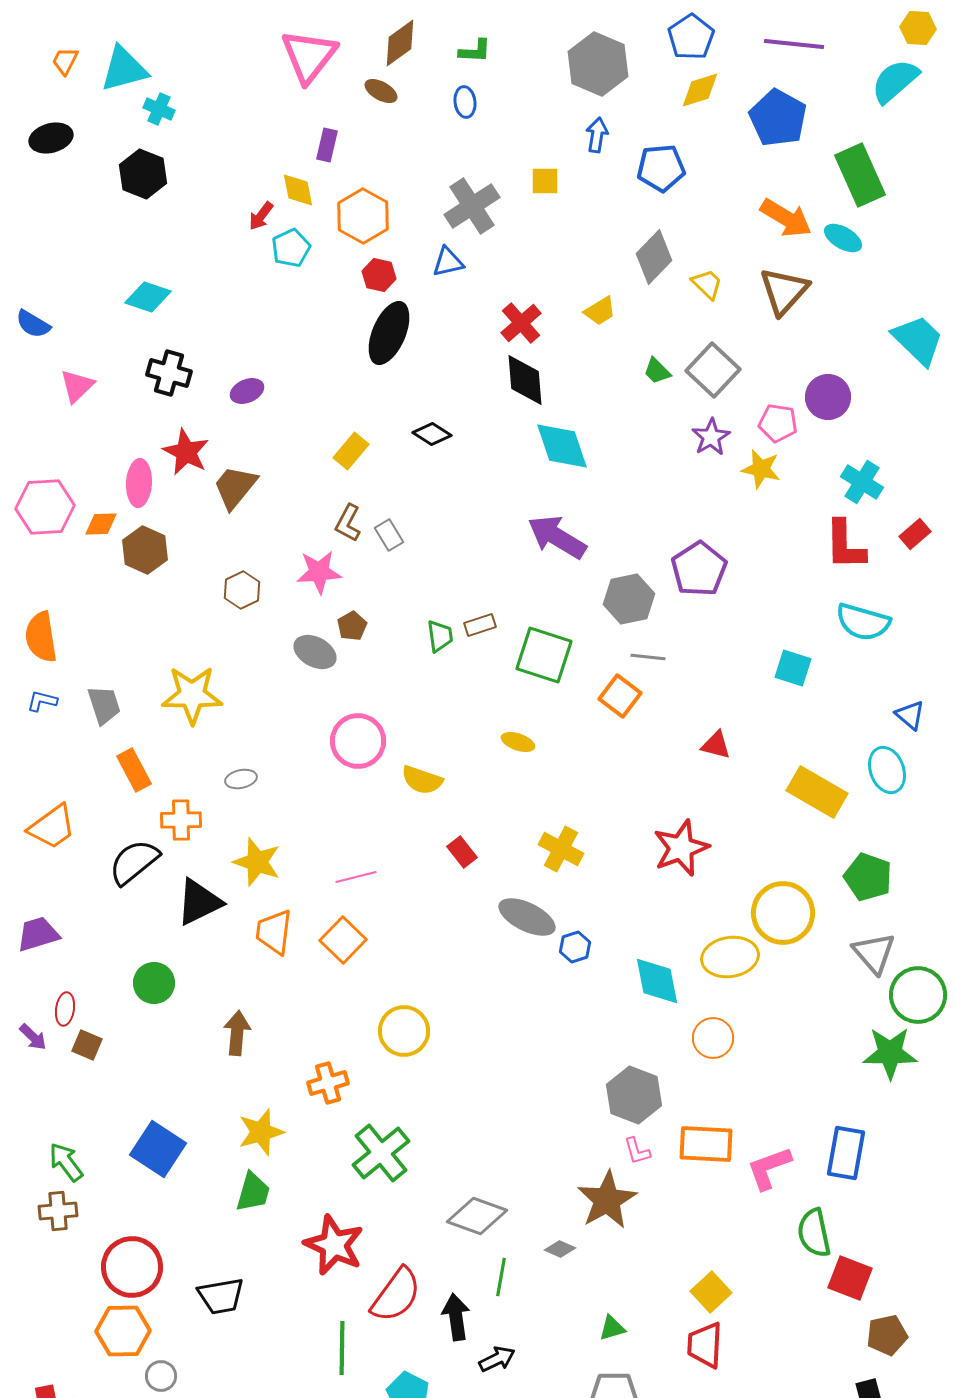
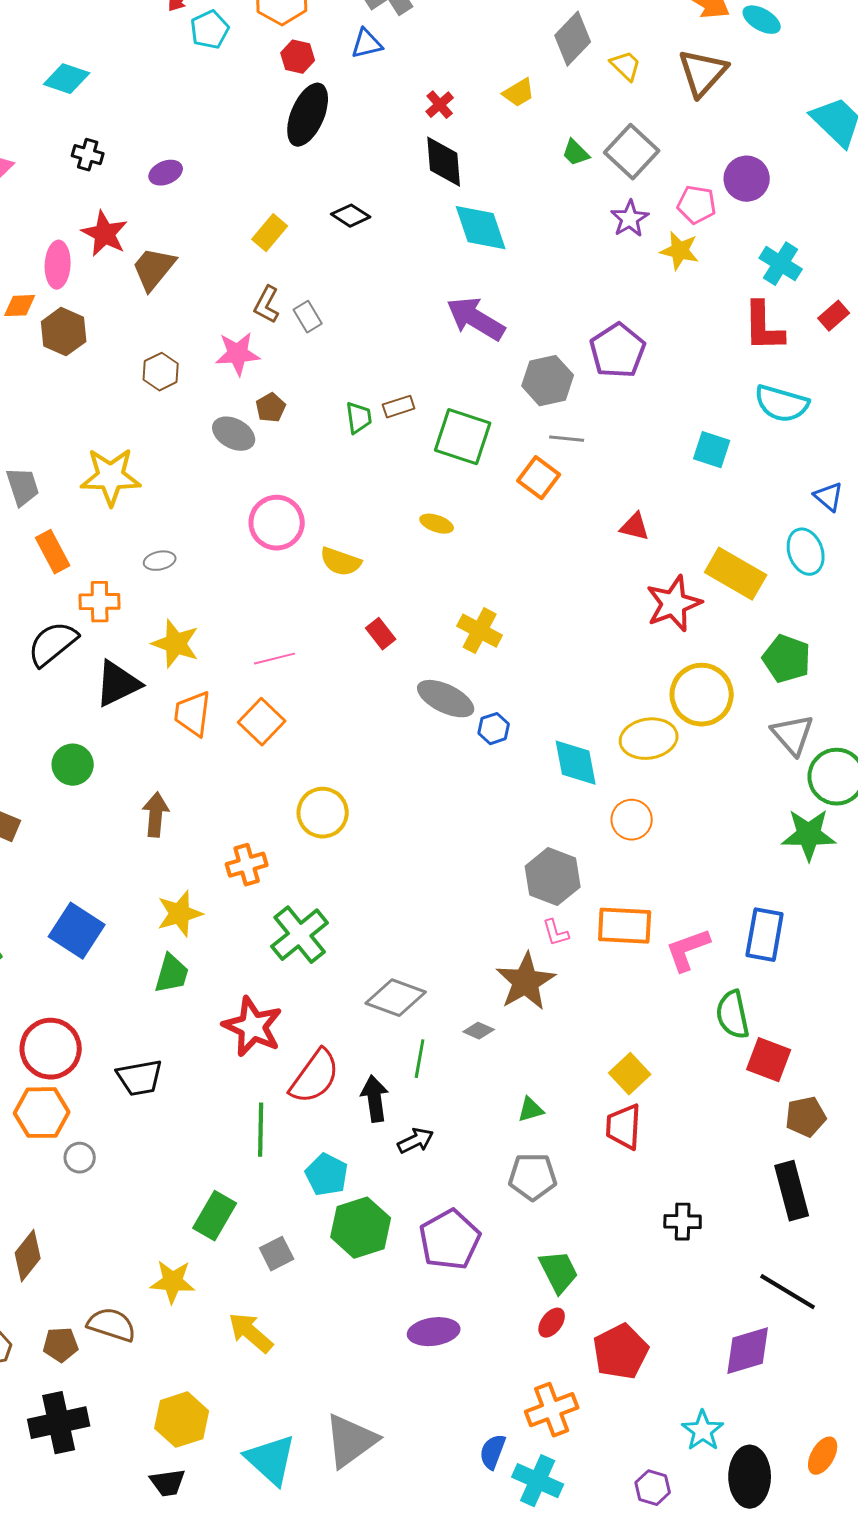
red cross: (521, 323) -> (440, 105), size x0.7
black cross: (169, 373) -> (88, 155), size x0.7
red star: (681, 848) -> (674, 604), moved

